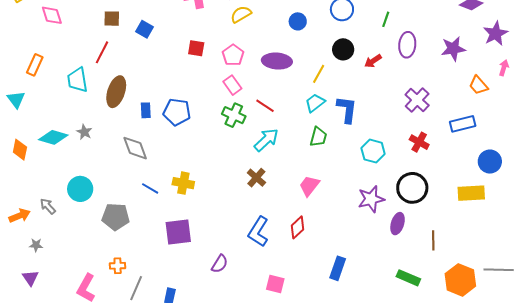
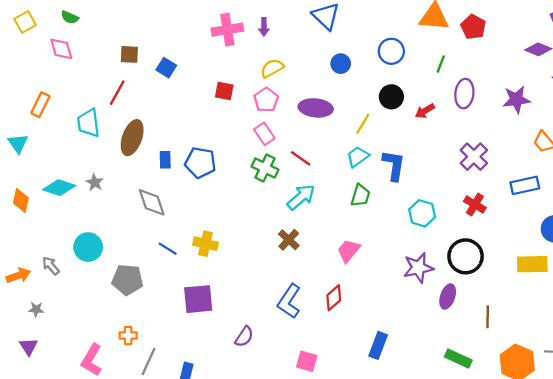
yellow semicircle: (241, 14) -> (272, 68), moved

